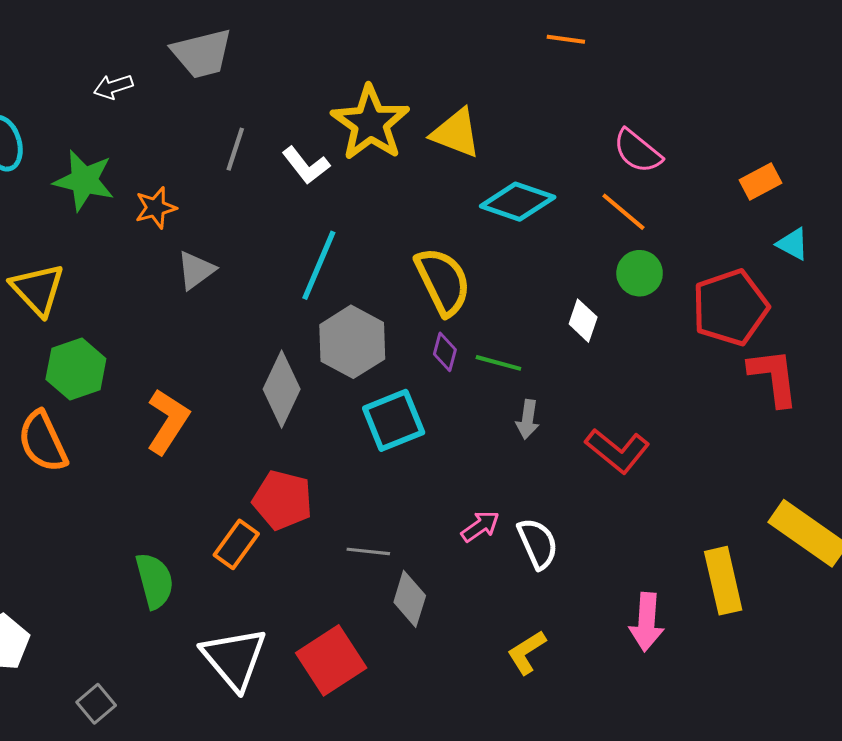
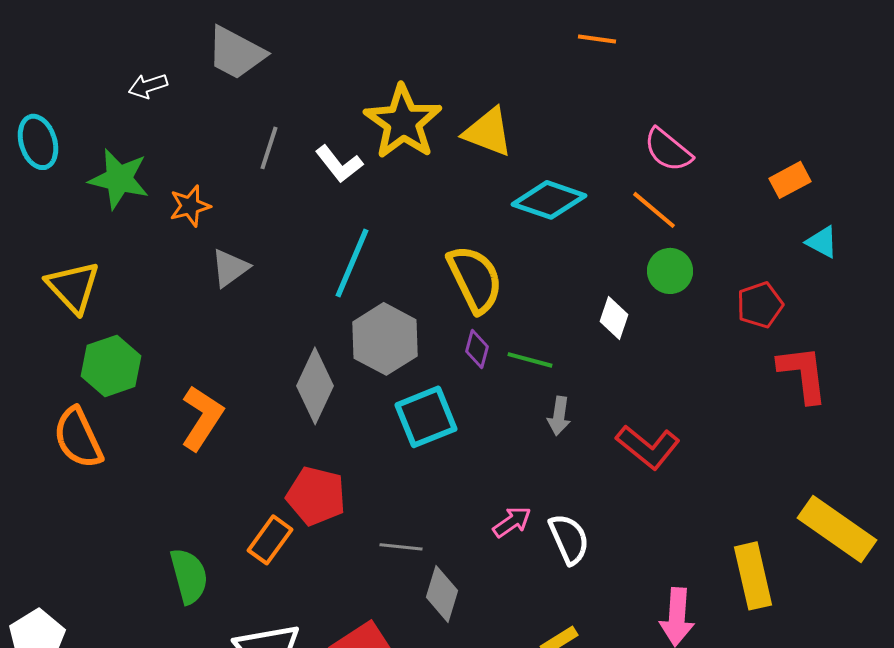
gray trapezoid: (202, 53) -> (236, 53), turned 42
red pentagon: (730, 307) -> (760, 305), size x0.6

